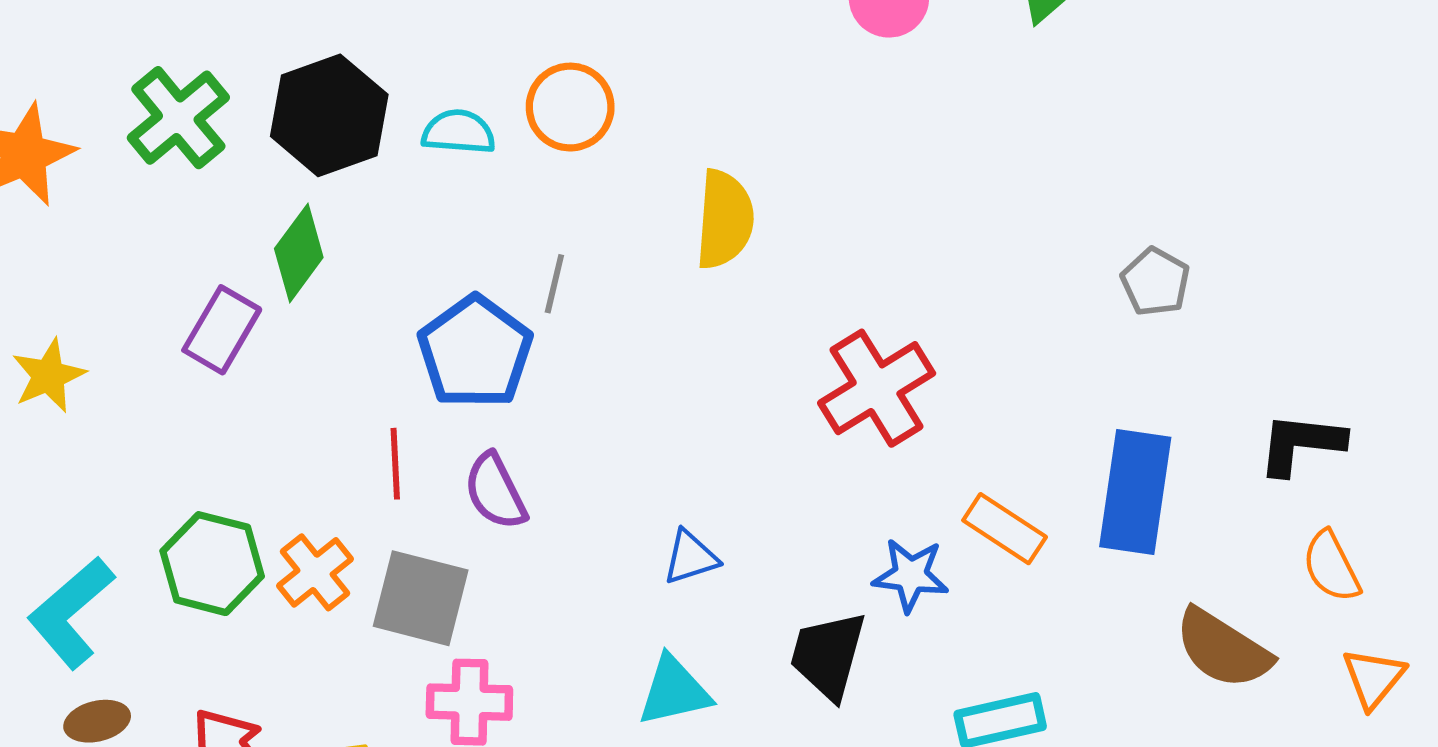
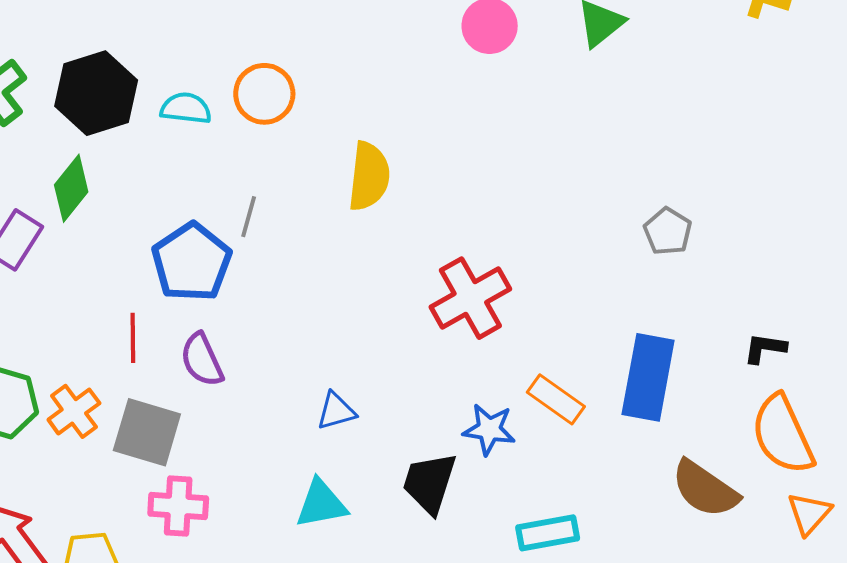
black L-shape: (1301, 444) -> (765, 348), size x0.7
orange semicircle: (1331, 566) -> (783, 435), size x1.6

